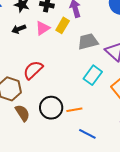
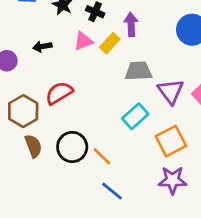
black arrow: (19, 29) -> (42, 46), moved
orange line: (74, 110) -> (102, 156), turned 42

